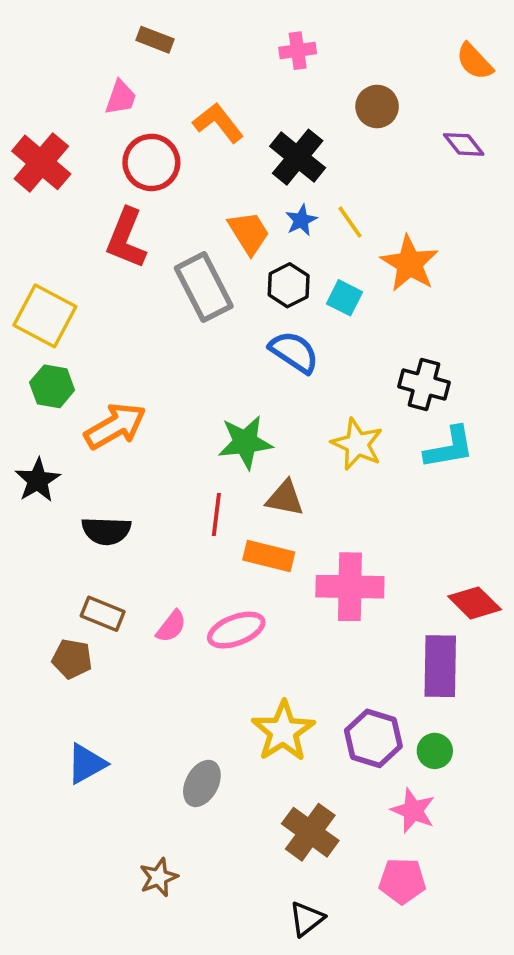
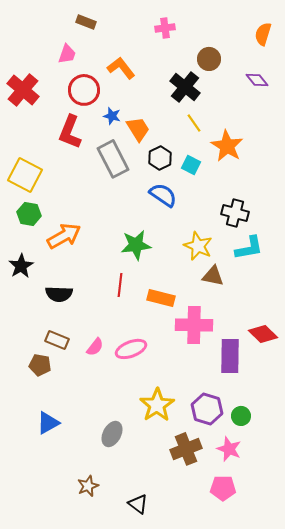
orange semicircle: (475, 61) -> (263, 34), turned 60
black cross: (298, 157) -> (185, 87), moved
blue star: (301, 220) -> (112, 116), moved, turned -30
brown triangle: (285, 498) -> (213, 276), moved
orange rectangle: (269, 556) -> (161, 298), moved
purple rectangle: (440, 666) -> (230, 356), moved
brown cross: (310, 832) -> (186, 449), moved, turned 32
black triangle: (307, 919) -> (138, 504), moved, turned -45

